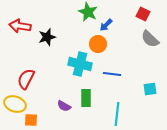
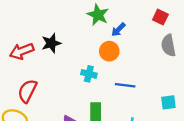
red arrow: (20, 26) -> (22, 51), moved, turned -30
gray semicircle: (150, 39) -> (168, 45), turned 36
cyan cross: (80, 64) -> (89, 74), size x0.6

